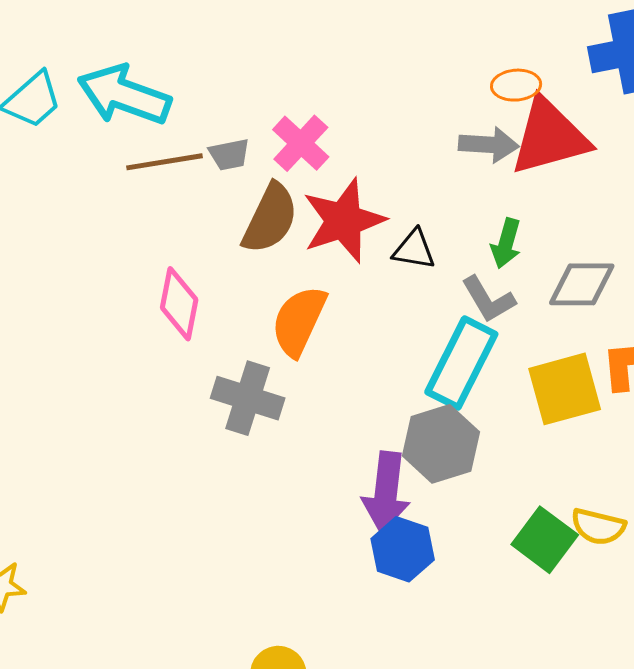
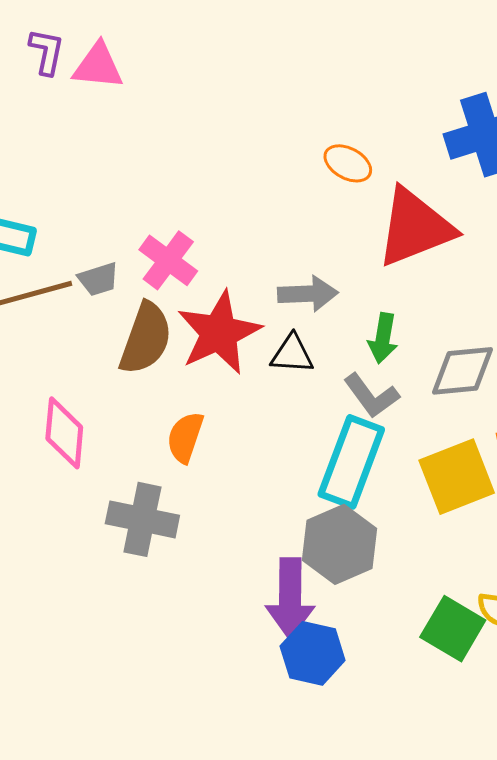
orange ellipse: (516, 85) -> (348, 163), moved, turned 39
gray arrow: (489, 145) -> (308, 294), moved
orange semicircle: (299, 321) -> (185, 437), size x0.7

